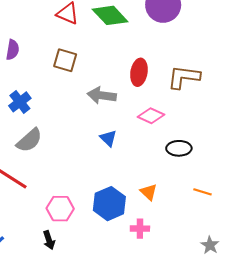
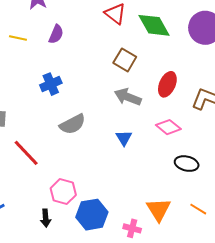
brown square: (65, 60) -> (125, 60), moved
gray semicircle: (29, 140) -> (72, 124), moved
orange triangle: (149, 192) -> (159, 210), moved, size x1.5
blue hexagon: (109, 204) -> (92, 215), moved

